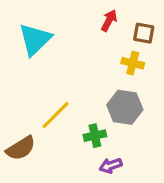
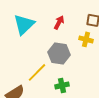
red arrow: (109, 21) -> (59, 22), moved
gray hexagon: (125, 107) -> (59, 53), moved

